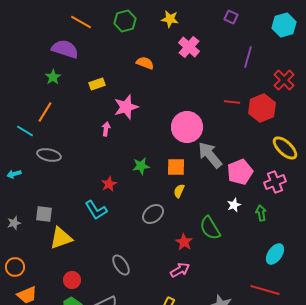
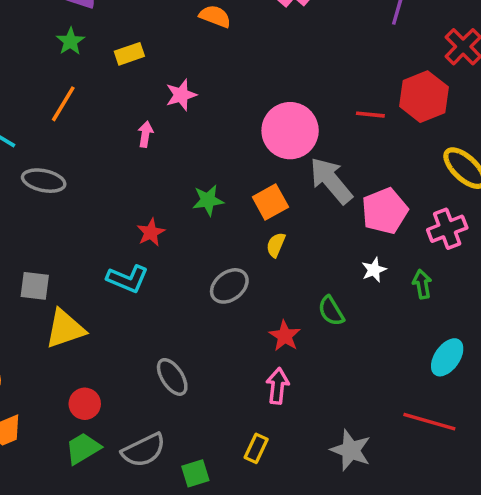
green star: (53, 77) -> (70, 41), moved
red line: (232, 102) -> (370, 115), moved
pink star: (126, 107) -> (181, 95), size x0.7
orange line: (45, 112) -> (63, 104), moved
orange square: (176, 167) -> (270, 202), turned -30
cyan L-shape: (96, 210) -> (128, 279), turned -35
green semicircle: (210, 228) -> (331, 311), size x0.7
pink arrow: (180, 270) -> (278, 386), turned -54

